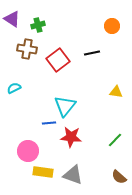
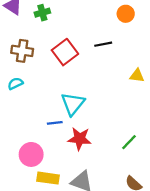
brown cross: (27, 49) -> (22, 51), moved
yellow triangle: (116, 92) -> (137, 76), moved

